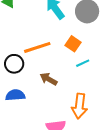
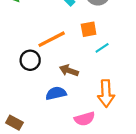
orange square: (73, 44) -> (89, 29), turned -35
blue semicircle: (15, 95) -> (56, 93), moved

